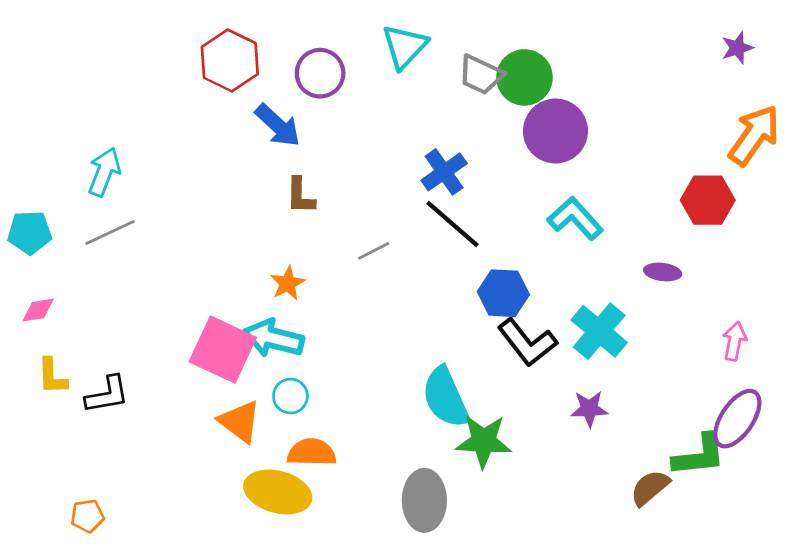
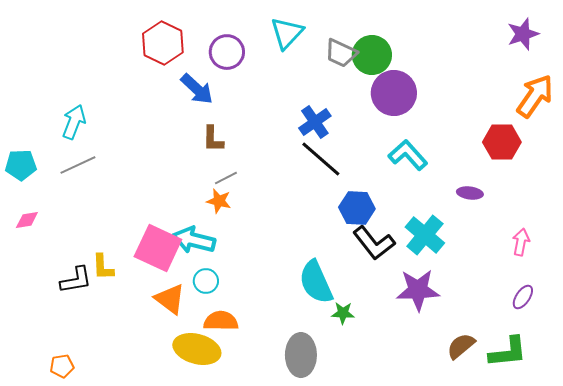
purple star: (737, 48) -> (523, 34), size x1.4
gray line: (374, 251) -> (226, 178), moved
orange star: (288, 283) -> (219, 201), moved, turned -30
yellow L-shape: (52, 376) -> (103, 267), moved
purple star: (589, 409) -> (418, 290), size x1.6
purple ellipse: (737, 419) -> (523, 297), size x0.6
green star: (484, 441) -> (343, 313), size x0.6
green L-shape: (699, 455) -> (508, 352), moved

